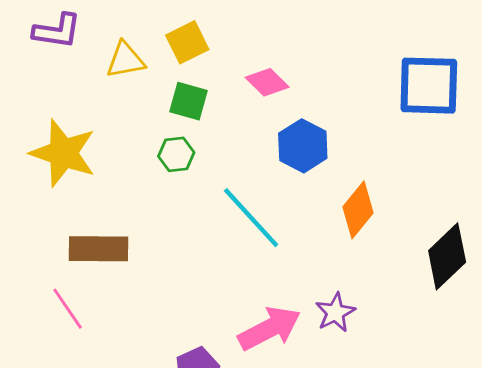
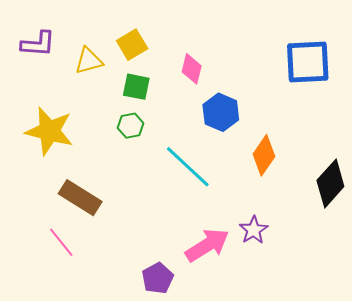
pink diamond: (267, 82) -> (192, 69), turned 64
brown rectangle: (99, 249) -> (80, 198), turned 36

